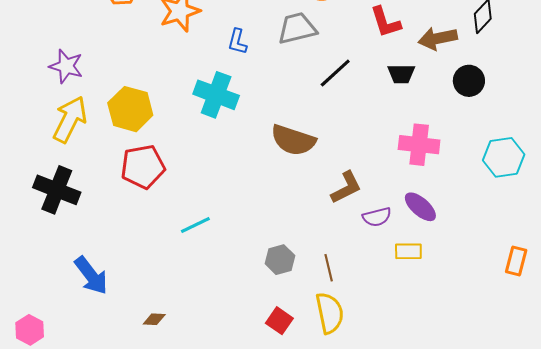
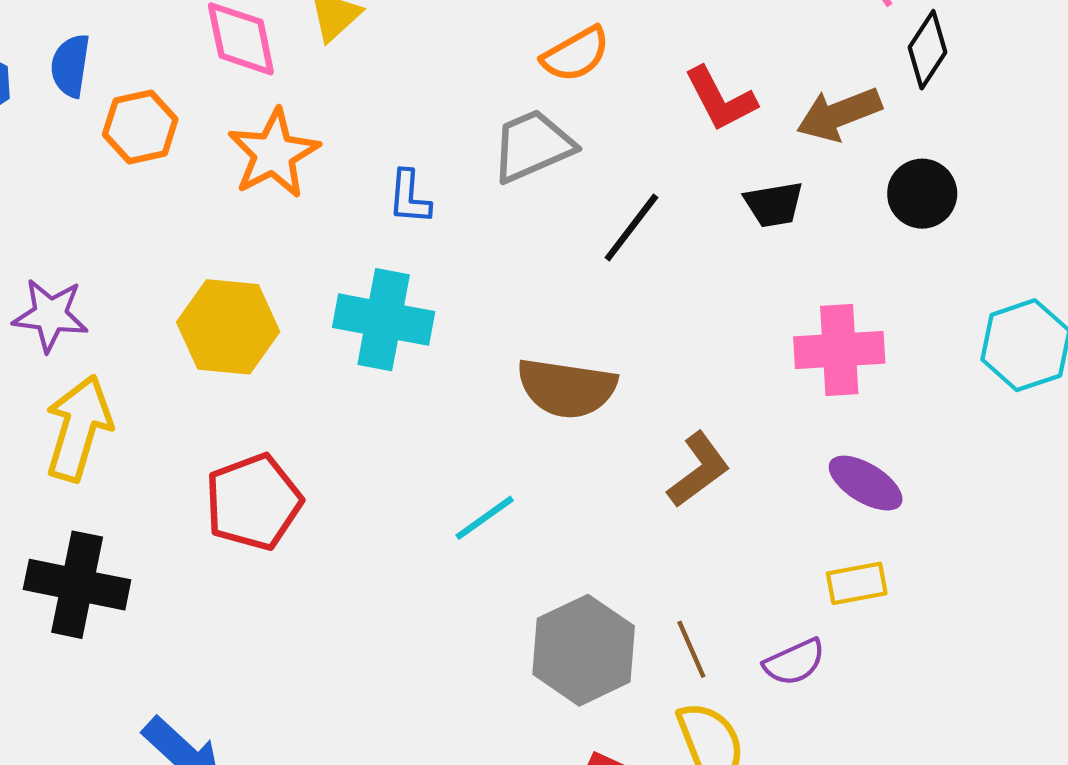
yellow hexagon: (130, 109) -> (228, 327), moved
purple semicircle: (377, 217) -> (794, 662), moved
cyan line: (195, 225) -> (485, 518), moved
gray hexagon: (280, 260) -> (584, 650), size x1.6

